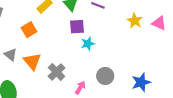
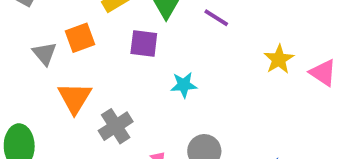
purple square: (77, 27) -> (144, 43), moved
gray triangle: (10, 55) -> (44, 54), moved

